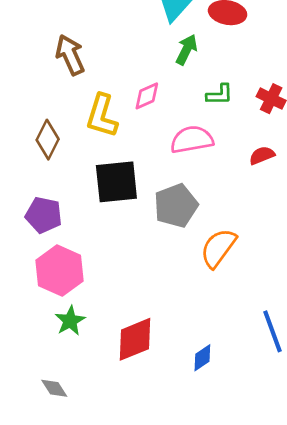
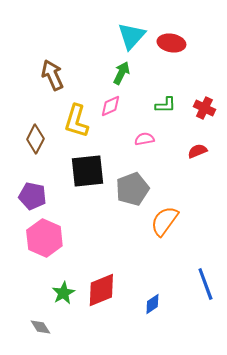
green arrow: (187, 50) -> (121, 73), moved
pink semicircle: (192, 140) -> (144, 139), size x0.6
green star: (70, 321) -> (63, 293), moved

